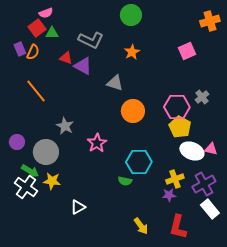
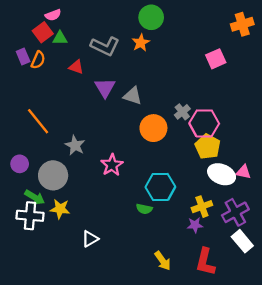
orange star: (132, 52) -> (141, 43), moved
purple triangle: (83, 66) -> (105, 88), moved, turned 30
orange line: (36, 91) -> (38, 121), moved
gray cross: (202, 97) -> (182, 112), moved
white cross: (26, 187) -> (30, 216), turned -30

